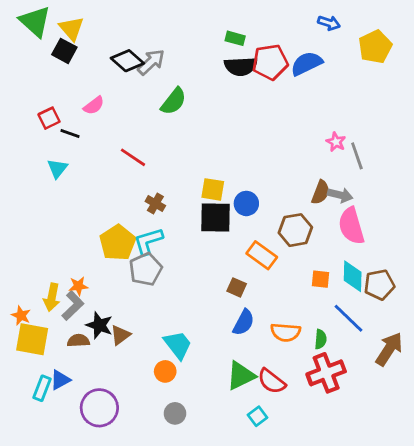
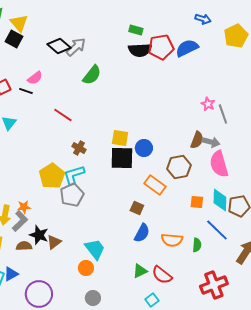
black line: (70, 133) -> (26, 91), moved
red cross: (326, 373) -> (214, 285), moved
green triangle: (241, 376) -> (140, 271), size x0.7

